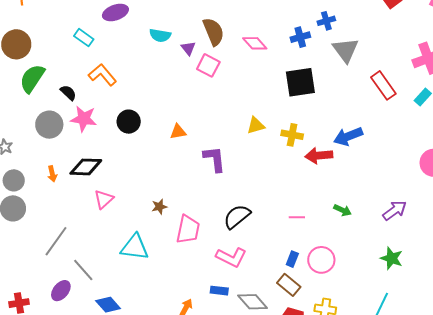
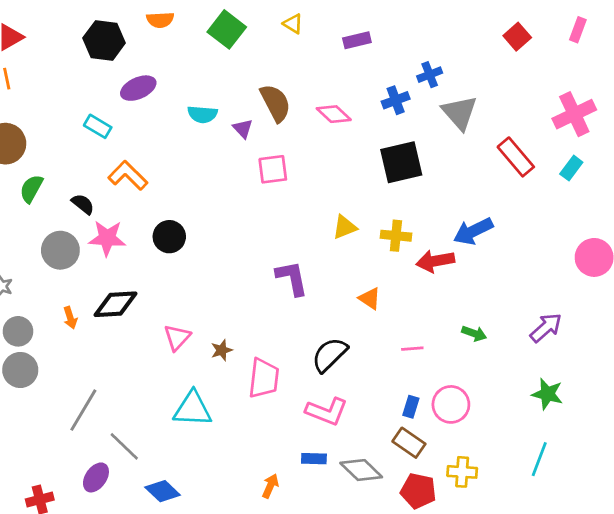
pink square: (208, 65) -> (273, 169), moved, turned -30
green semicircle: (32, 78) -> (31, 189), size x0.7
orange triangle: (178, 132) -> (370, 298), moved, turned 48
pink triangle: (104, 199) -> (177, 337), moved

